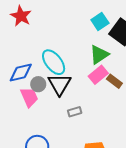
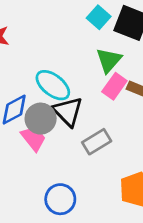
gray circle: (38, 84) -> (41, 119), size x1.5
gray rectangle: (75, 112) -> (97, 142), size x1.5

